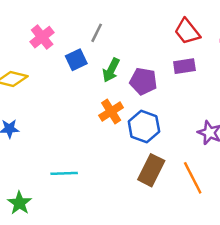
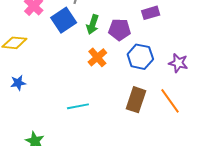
blue square: (76, 60) -> (64, 20), size x1.4
blue hexagon: (144, 126) -> (140, 57), moved
cyan line: (64, 173) -> (78, 106), moved

